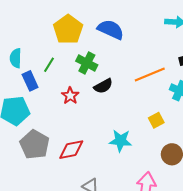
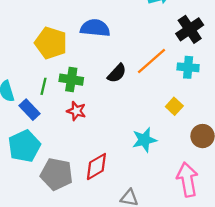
green cross: (87, 63) -> (71, 80), moved
black semicircle: (103, 86) -> (117, 73), moved

